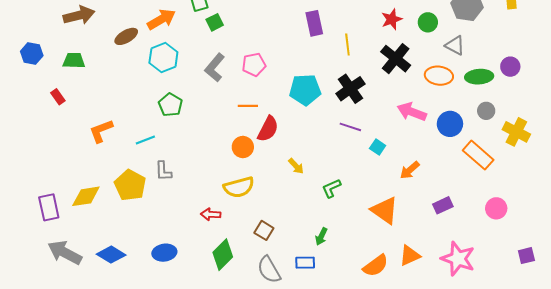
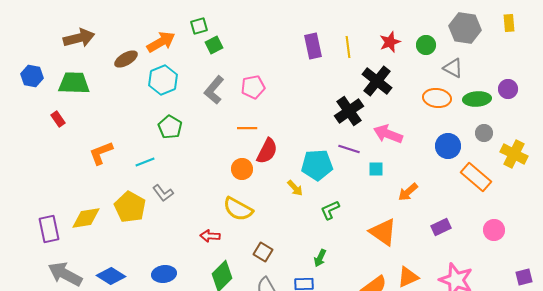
yellow line: (347, 44) -> (348, 47), moved
black cross: (396, 59) -> (377, 81), moved
green trapezoid: (74, 61) -> (74, 83), size x1.4
cyan pentagon: (305, 90) -> (317, 165), moved
pink arrow: (412, 112) -> (388, 134), moved
cyan square: (378, 147) -> (376, 169), turned -35
gray L-shape: (163, 171) -> (163, 193), turned -35
yellow semicircle: (239, 187) -> (238, 209), turned 44

